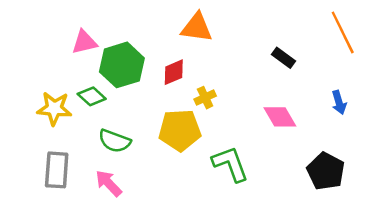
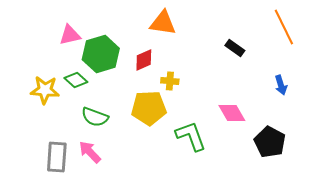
yellow cross: (205, 98) -> (170, 81), turned 30
pink diamond: (280, 117) -> (232, 113), moved
gray rectangle: (57, 170) -> (57, 157), moved

